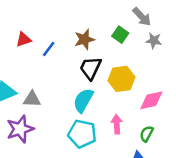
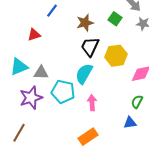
red triangle: (24, 39) -> (34, 35), moved
blue line: (49, 49) -> (52, 11), moved
pink arrow: (117, 124) -> (92, 103), moved
cyan pentagon: (82, 134) -> (63, 92), moved

